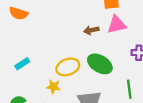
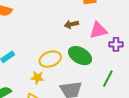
pink triangle: (117, 25) -> (98, 30), moved
green line: (129, 89) -> (108, 79), turned 36

